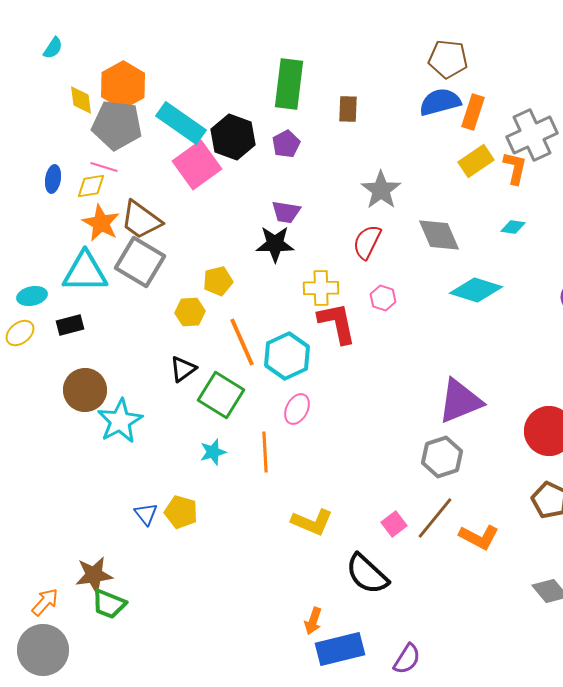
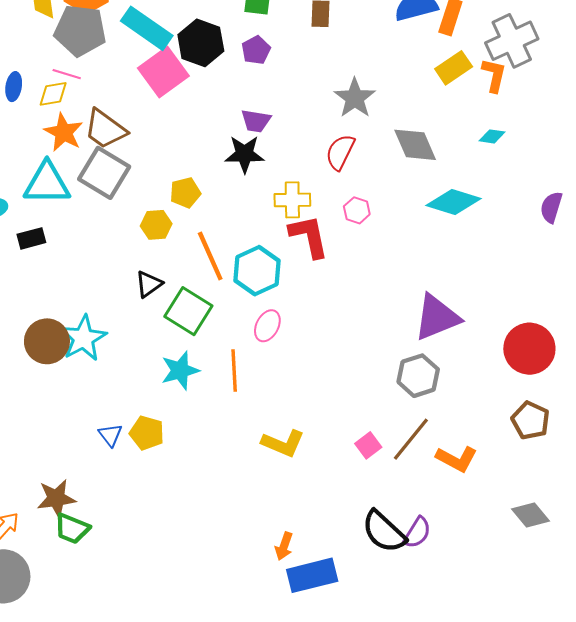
brown circle: (85, 390) -> (47, 341), moved
cyan star: (213, 452) -> (180, 370), size x1.4
black semicircle: (367, 574) -> (384, 532), moved
purple semicircle: (407, 659) -> (417, 533), moved

